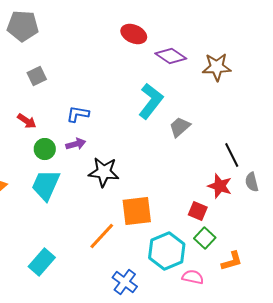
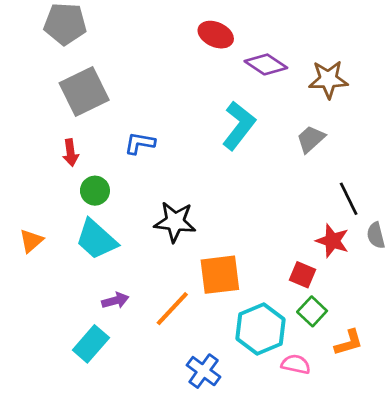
gray square: (37, 76) -> (84, 92), size x1.8
red arrow: (27, 121) -> (71, 153), turned 48
gray trapezoid: (180, 127) -> (311, 139), moved
purple arrow: (76, 144) -> (115, 301), moved
cyan trapezoid: (46, 185) -> (96, 239), turned -72

